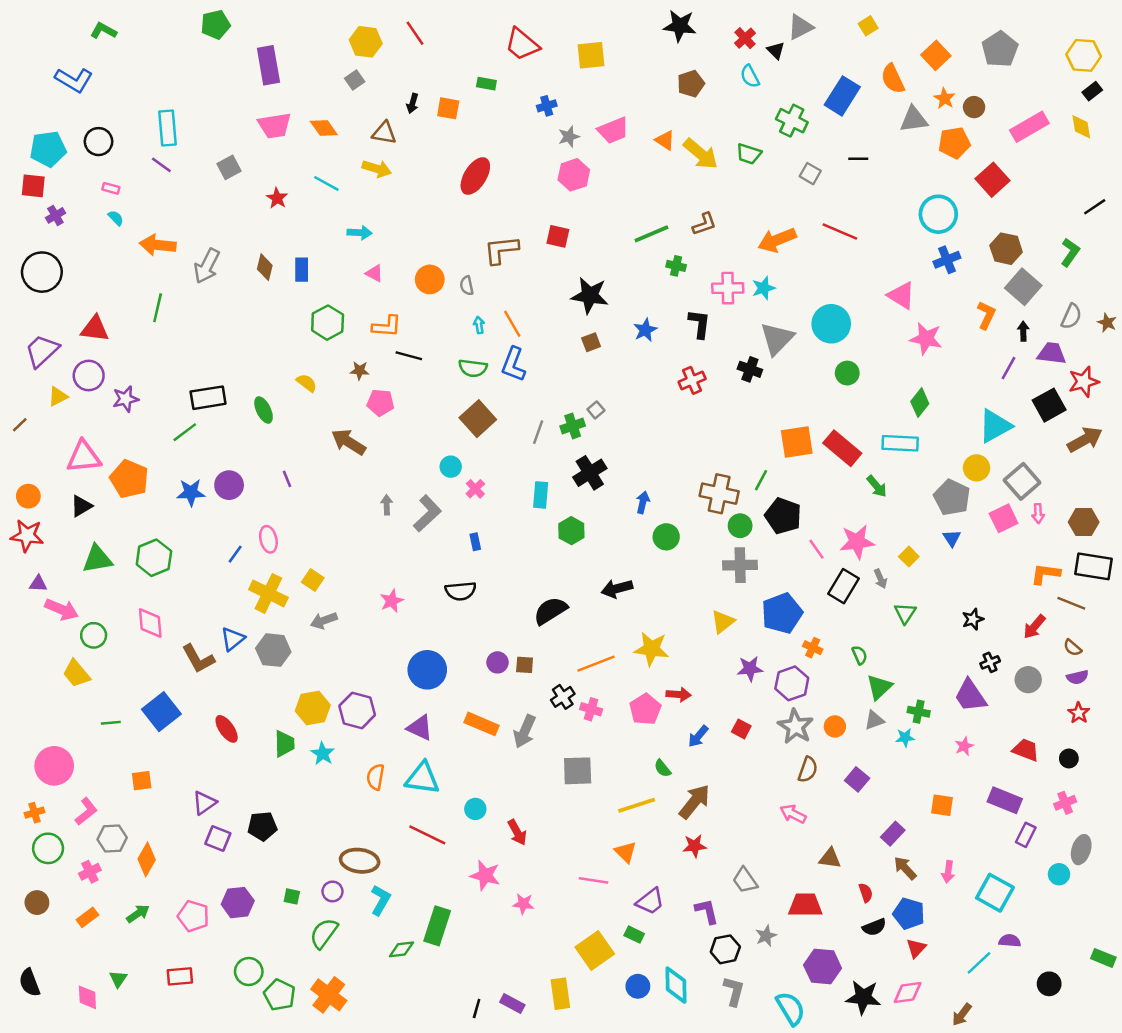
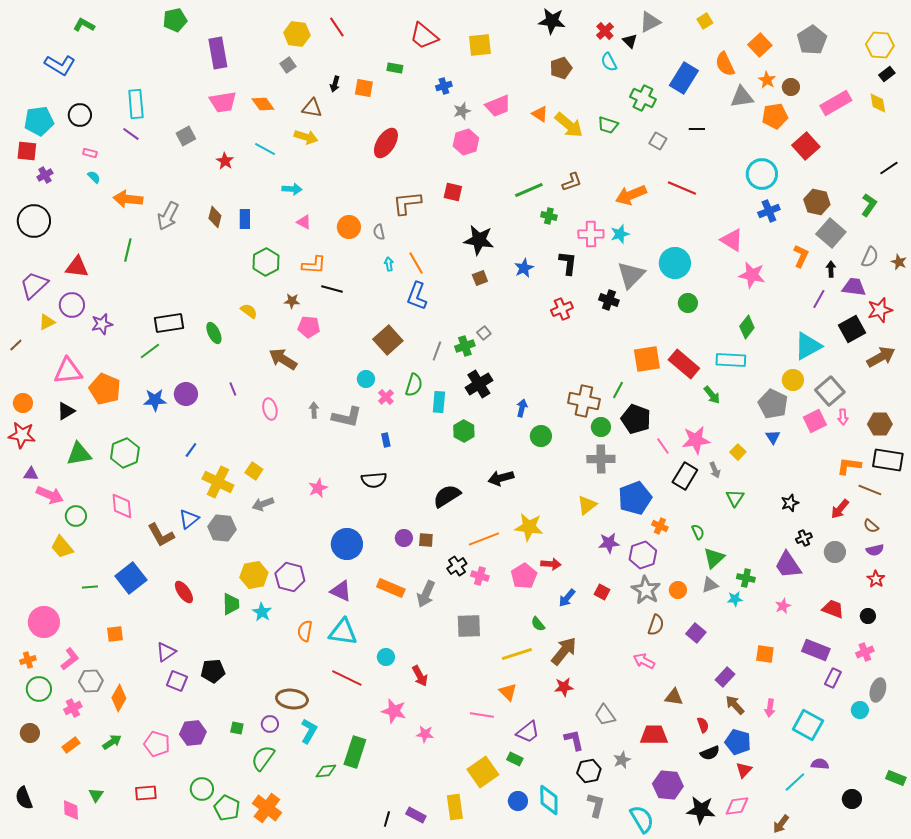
green semicircle: (473, 368) -> (414, 385), moved, turned -80
gray L-shape: (427, 513) -> (347, 417), turned 56
pink ellipse: (268, 539) -> (270, 409), moved

